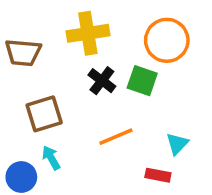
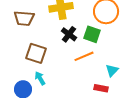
brown square: (44, 114) -> (36, 53), turned 35
orange line: (116, 137) -> (84, 56), moved

